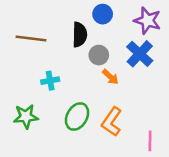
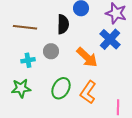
gray circle: (99, 55) -> (51, 51), moved
orange arrow: (110, 77) -> (87, 57), size x1.6
cyan cross: (50, 81) -> (28, 60), moved

